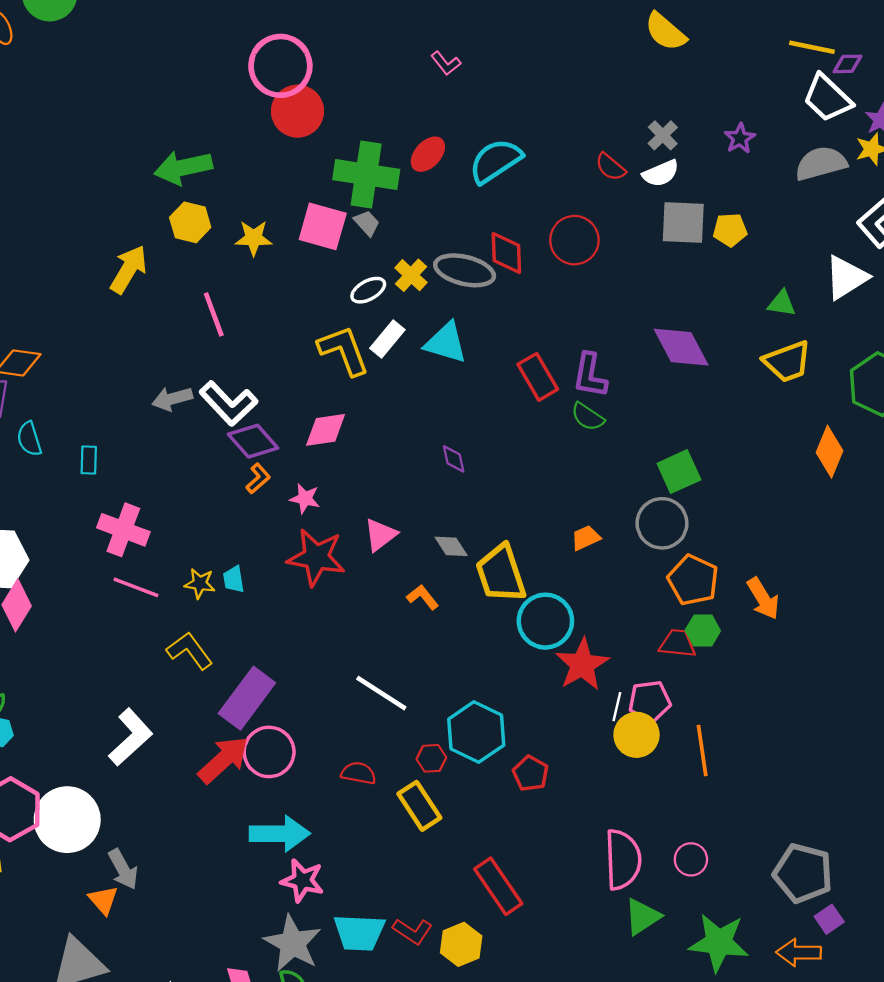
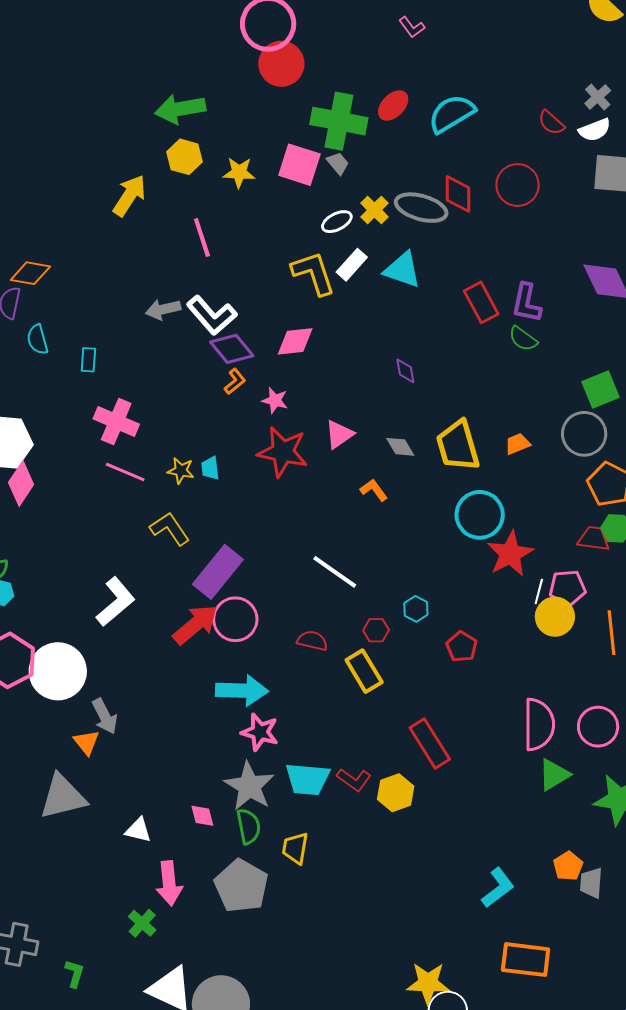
yellow trapezoid: (501, 574) -> (458, 446), moved
cyan hexagon: (476, 732) -> (416, 609), size x0.5
pink circle: (691, 859) -> (598, 727), size x1.4

